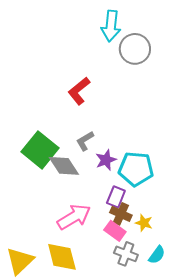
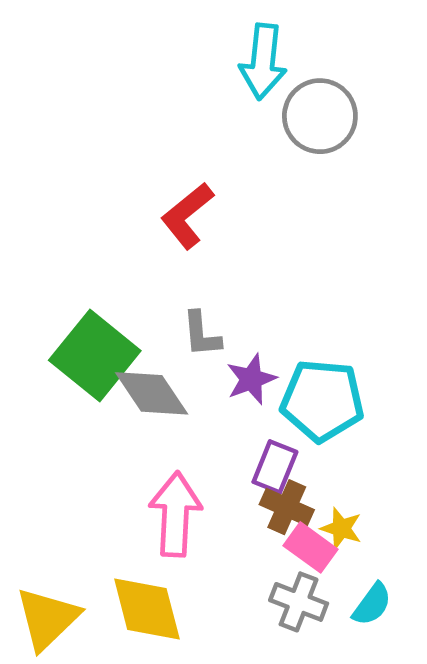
gray L-shape: (85, 141) -> (201, 334), turned -65
pink arrow: (74, 217) -> (175, 514), turned -56
pink rectangle: (115, 231) -> (310, 547), moved

